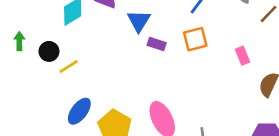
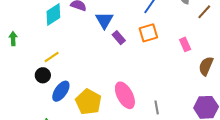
purple rectangle: (157, 44) -> (119, 38), turned 32
black circle: (49, 51) -> (43, 75), moved

